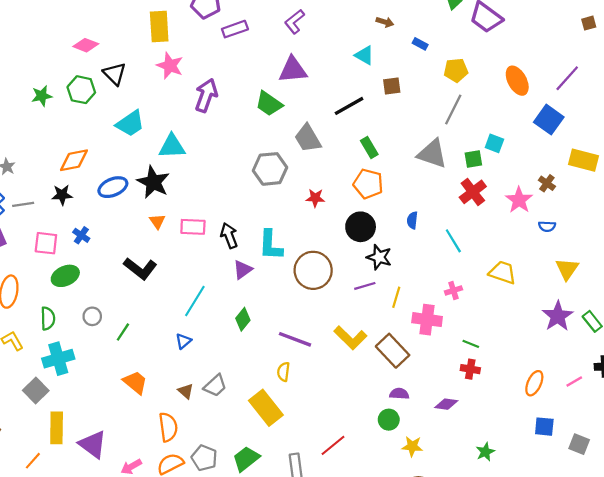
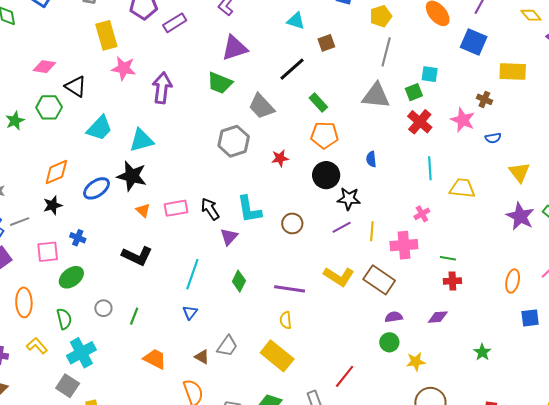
cyan line: (453, 241) -> (430, 168), moved, turned 40
brown circle: (313, 270) -> (292, 223), size x0.6

